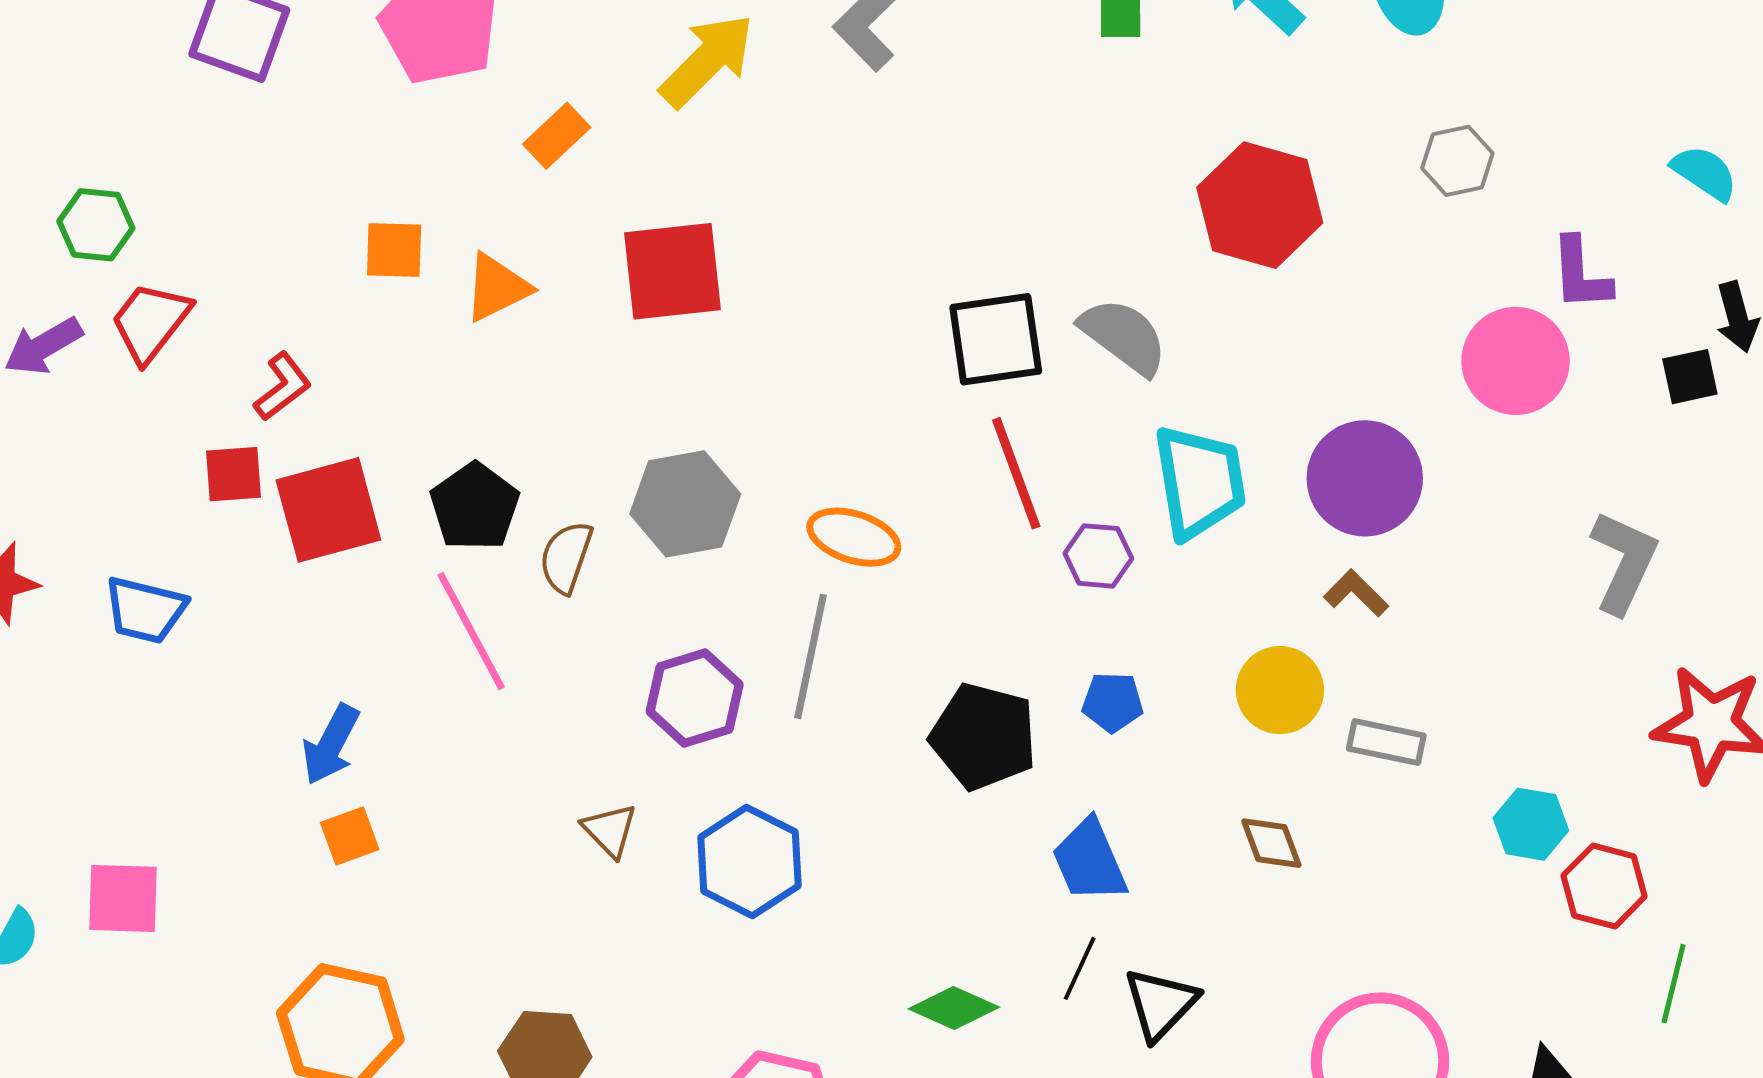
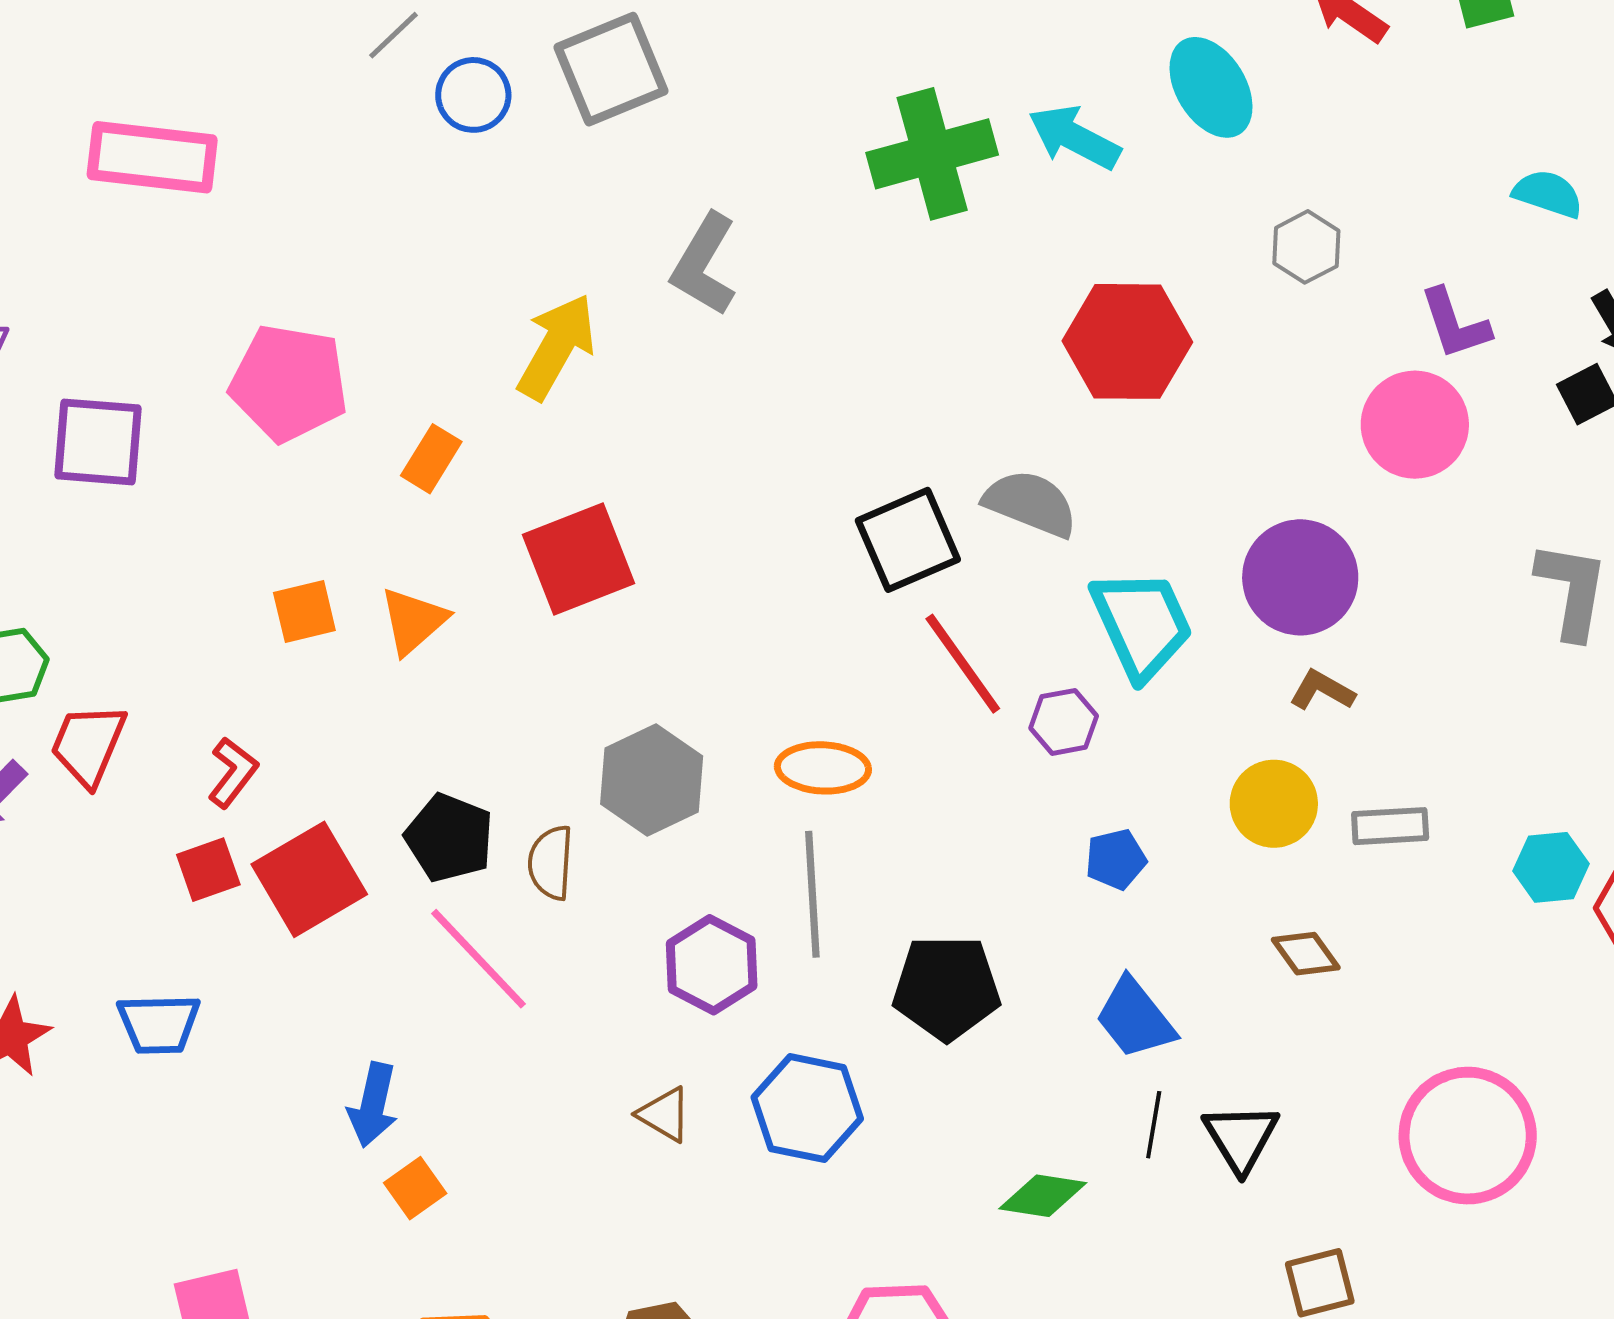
black pentagon: (983, 736) -> (946, 988), moved

